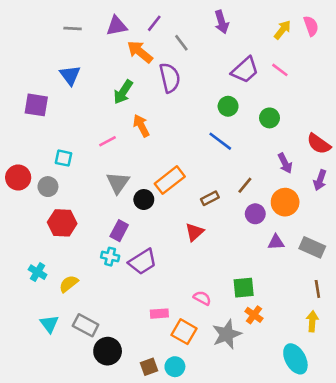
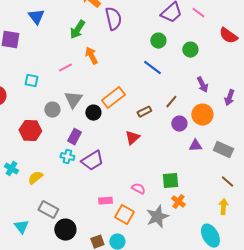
red semicircle: (319, 144) -> (228, 36), moved
gray circle: (48, 187) -> (52, 110), moved
brown line: (317, 289) -> (227, 182), turned -40
cyan triangle: (49, 324) -> (21, 227), moved

